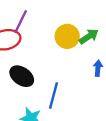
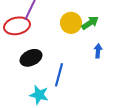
black ellipse: (22, 76) -> (31, 58), turned -60

